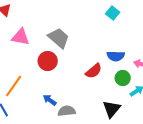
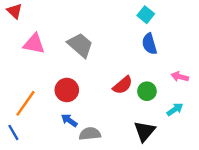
blue semicircle: (116, 56) -> (149, 44), moved, turned 72
red circle: (48, 61) -> (67, 90), moved
green circle: (123, 78) -> (147, 91), moved

